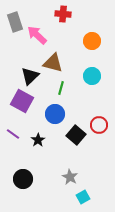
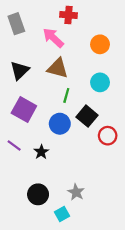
pink arrow: (37, 35) -> (53, 38), moved
black triangle: (30, 76) -> (20, 70), moved
black square: (76, 135) -> (87, 116), moved
black circle: (23, 179) -> (38, 194), moved
cyan square: (83, 197) -> (62, 214), moved

